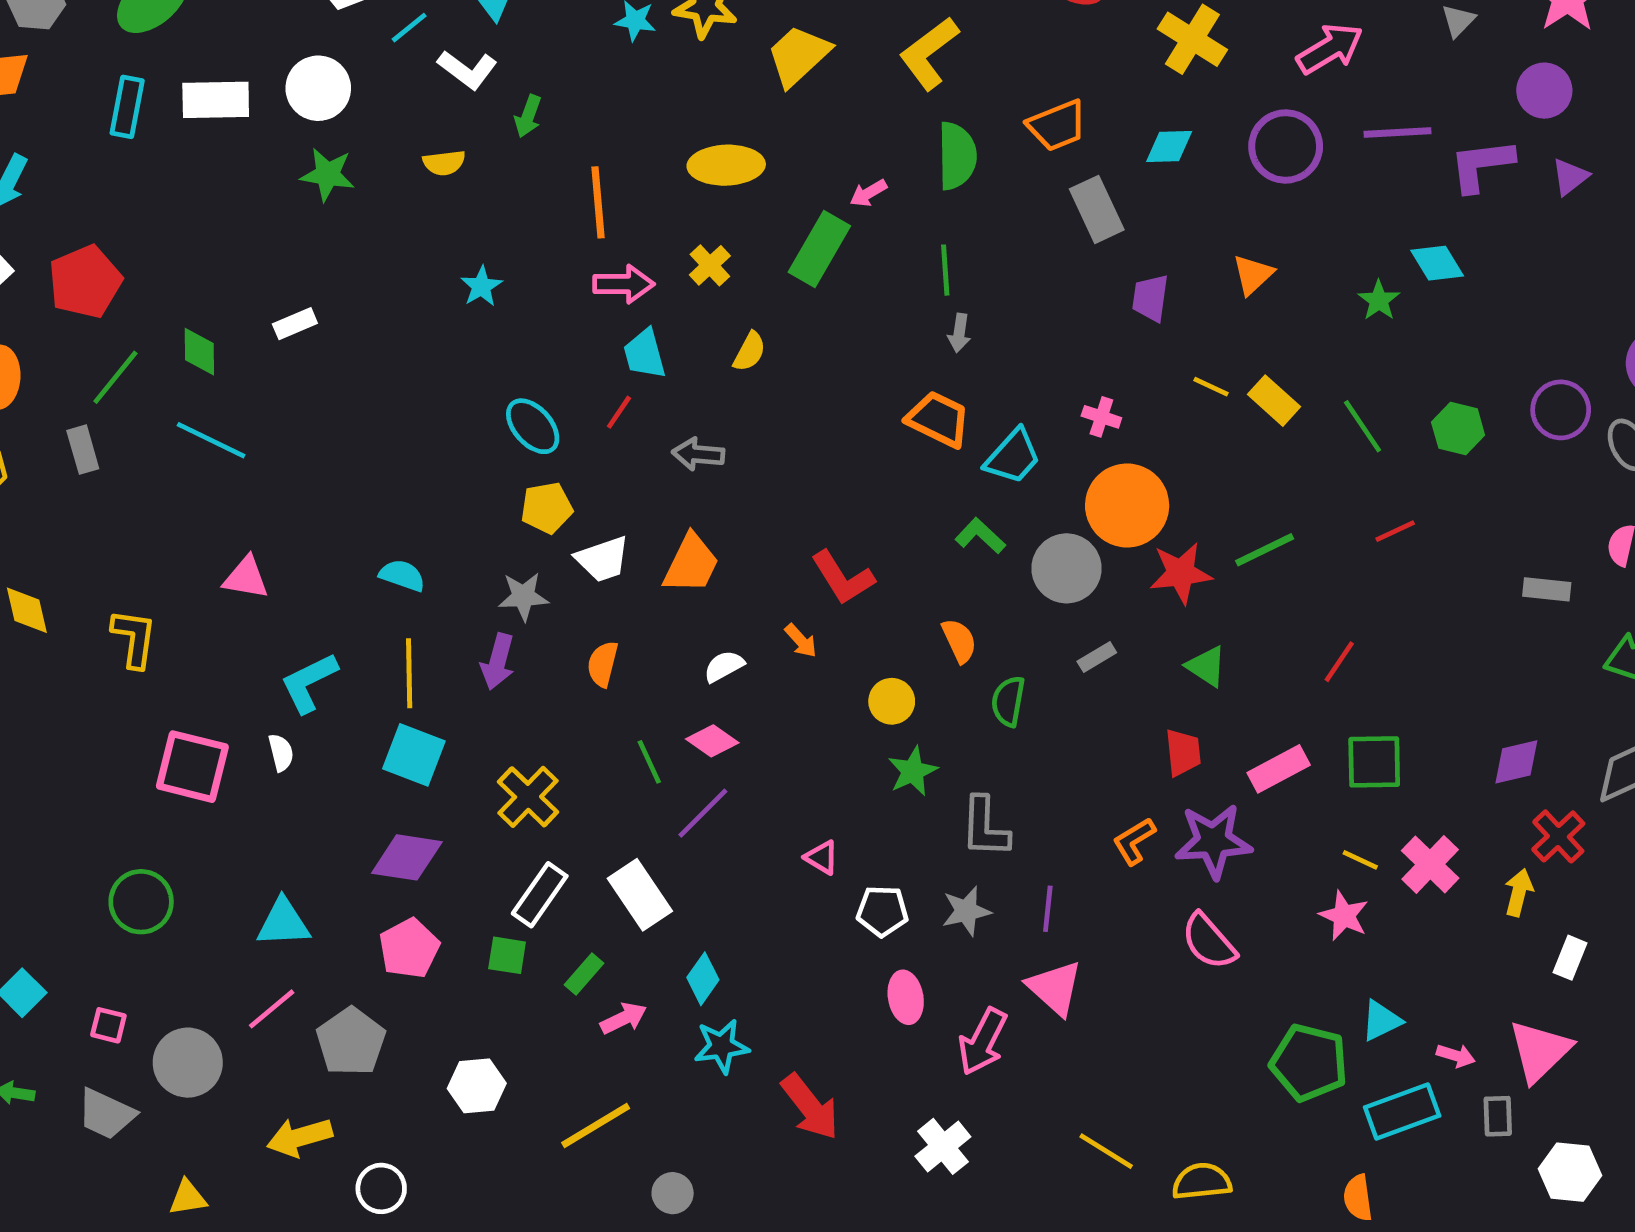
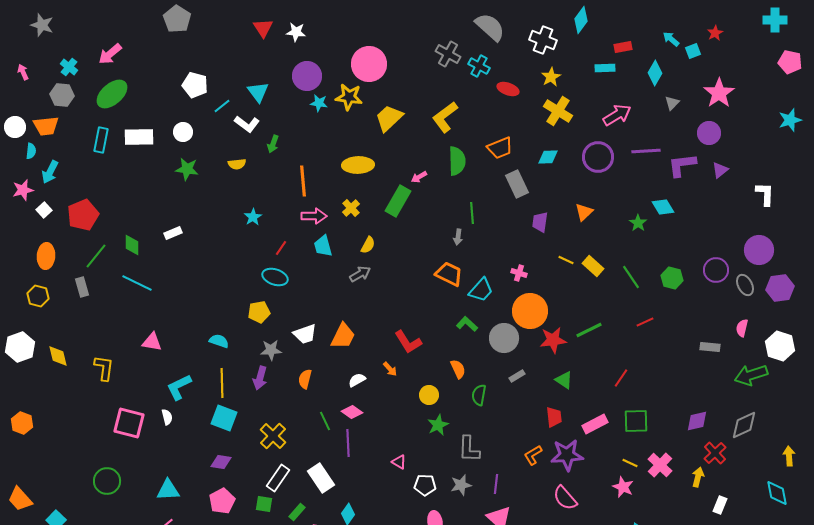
white circle: (318, 88) -> (183, 132), size x0.7
green line: (945, 270) -> (472, 213), moved
red line: (619, 412) -> (281, 248), moved
cyan ellipse: (533, 426) -> (275, 277), turned -30
gray arrow: (698, 454) -> (360, 274), moved, turned 145
yellow pentagon: (547, 508) -> (259, 312), moved
purple line: (703, 813) -> (348, 443), turned -48
purple diamond: (407, 857) -> (221, 462), size x0.7

